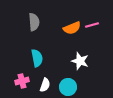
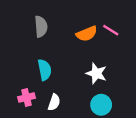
pink line: (92, 25) -> (111, 30), turned 48
cyan circle: (68, 87) -> (101, 105), moved

